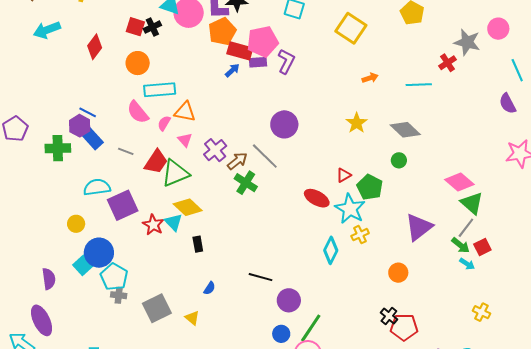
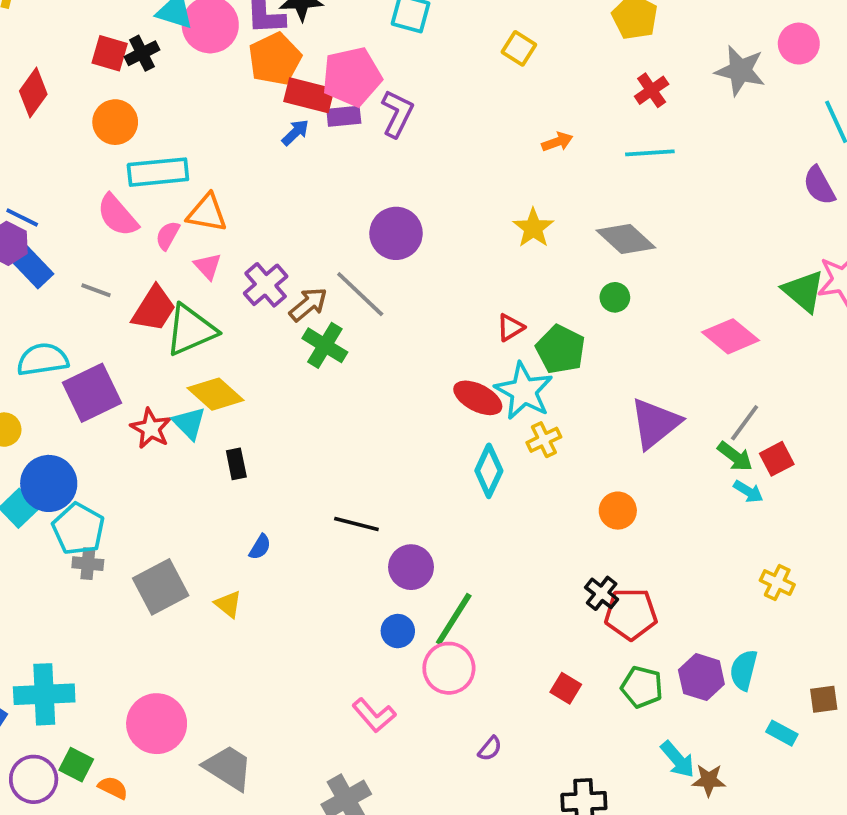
yellow square: (351, 28) -> (519, 48), size x0.6
red cross: (448, 63) -> (652, 90), moved
red ellipse: (317, 198) -> (478, 398), moved
green triangle: (472, 203) -> (804, 291), moved

